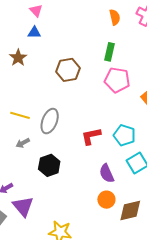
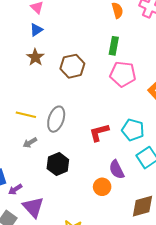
blue triangle: (34, 33) -> (36, 30), turned -32
brown star: (18, 58) -> (35, 57), moved
orange circle: (106, 200) -> (102, 187), moved

